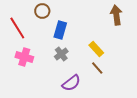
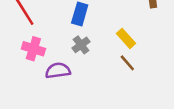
purple semicircle: (71, 83) -> (58, 71), moved, turned -150

